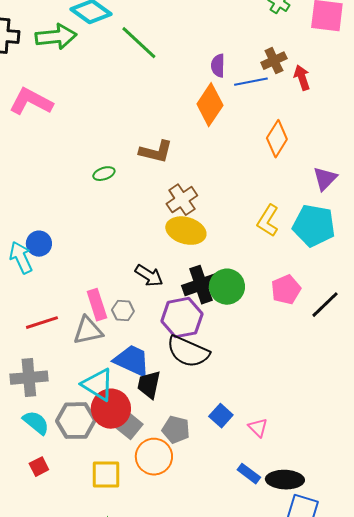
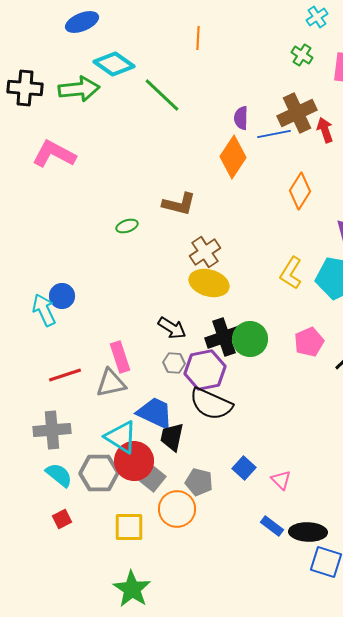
brown cross: (274, 61) -> (297, 113), size x1.5
gray hexagon: (123, 311) -> (174, 363), moved

